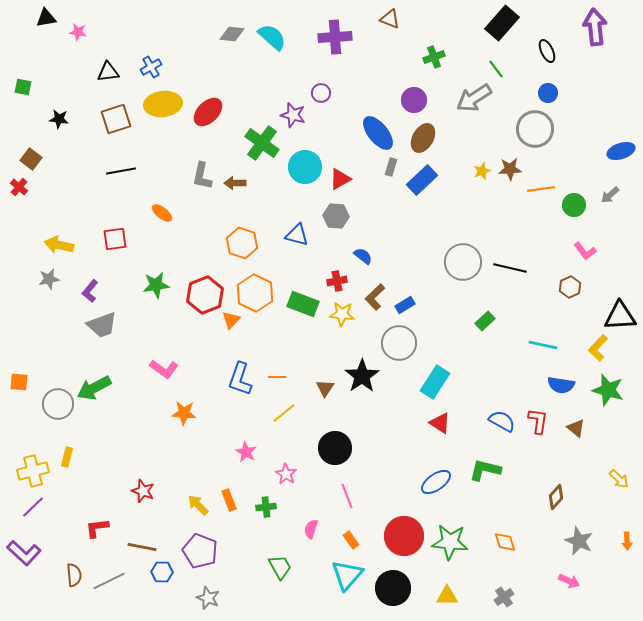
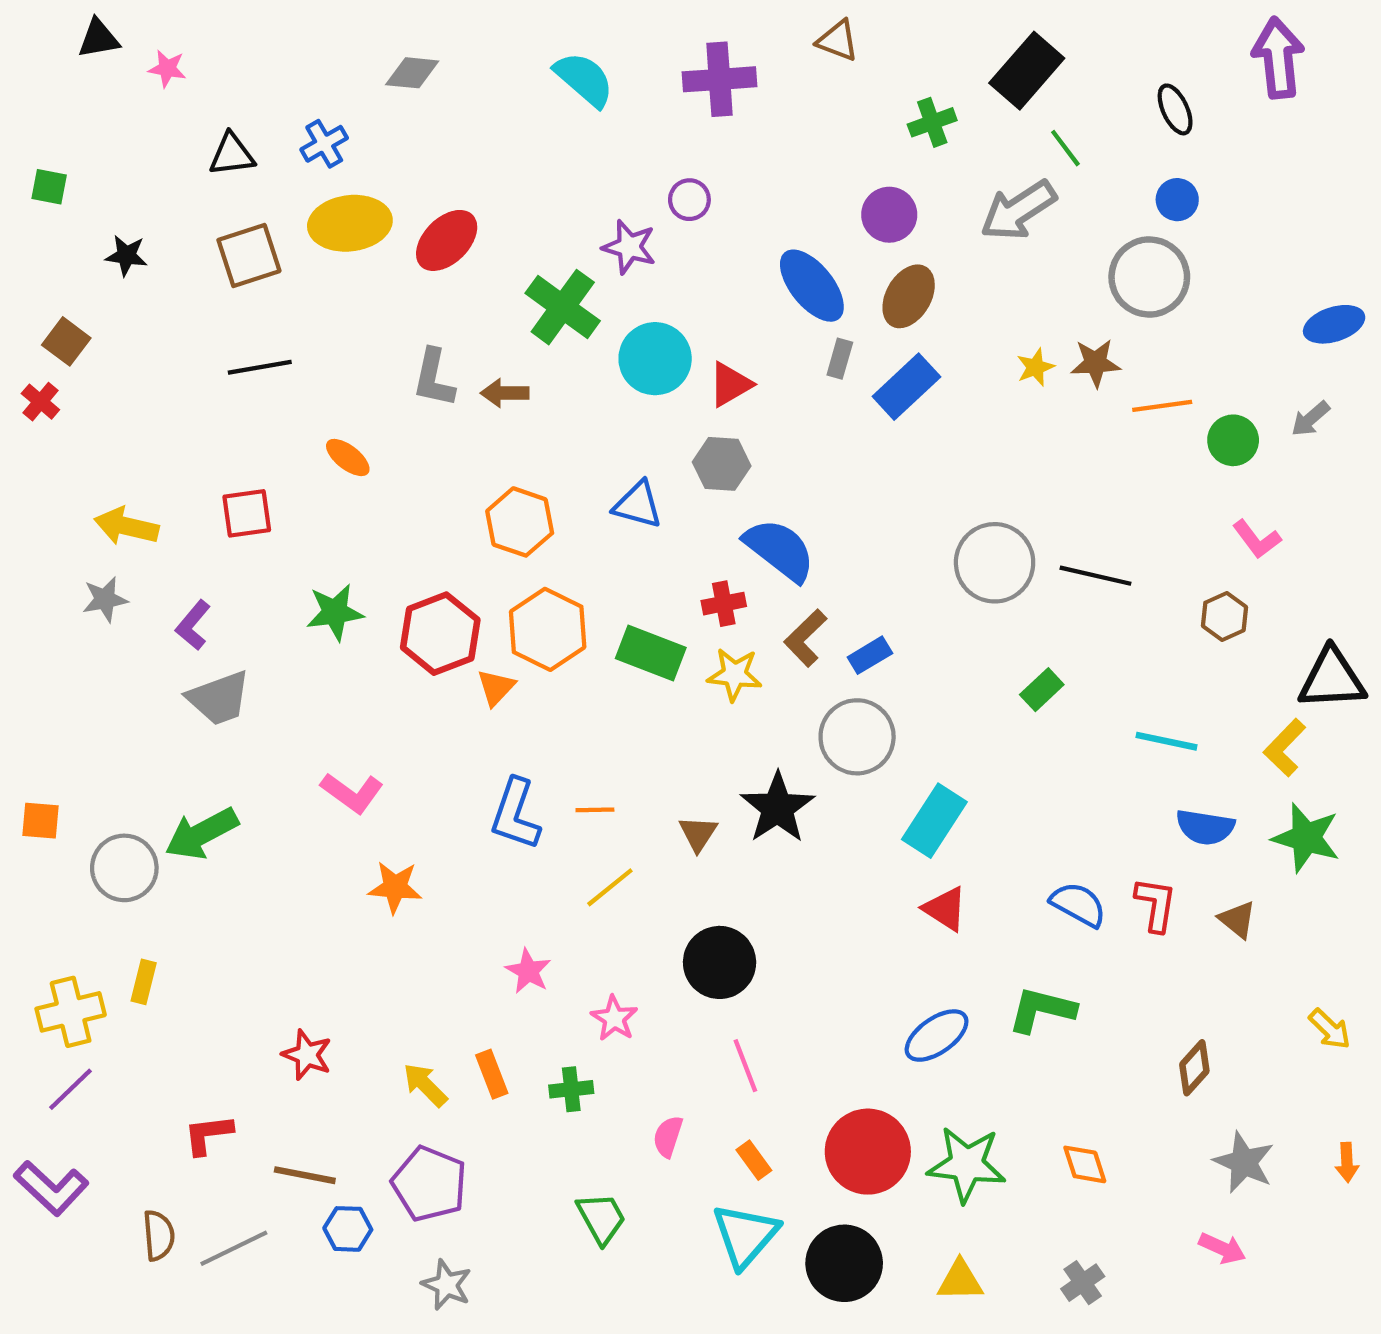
black rectangle: (502, 23) -> (1027, 71), moved
gray diamond: (232, 34) -> (412, 73), moved
blue semicircle: (363, 256) -> (780, 550), size x1.8

